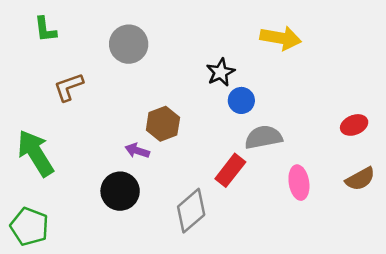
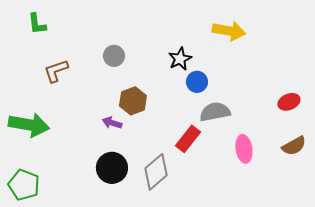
gray circle: (129, 44) -> (114, 56), moved, size x0.7
green arrow: (36, 153) -> (29, 125), turned 132
black circle: (120, 191) -> (112, 168), moved

